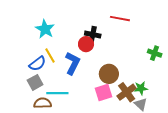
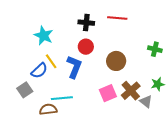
black cross: (93, 35) -> (86, 23), moved
brown circle: (109, 74) -> (116, 61), moved
gray square: (35, 82) -> (25, 90), moved
green star: (141, 88) -> (158, 84), moved

